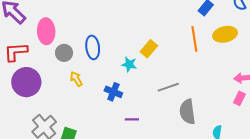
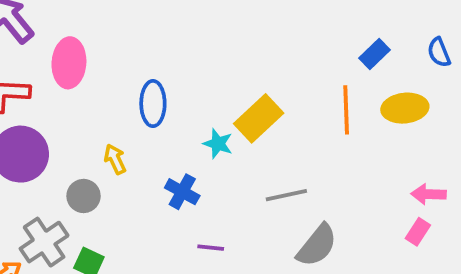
yellow rectangle: (149, 49) -> (259, 118), size x1.4
gray circle: (64, 53) -> (84, 196), moved
gray semicircle: (187, 112) -> (317, 245), turned -140

